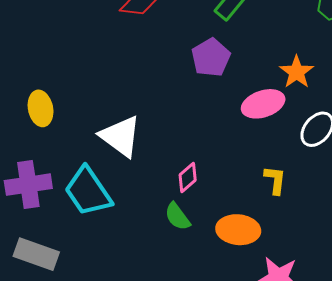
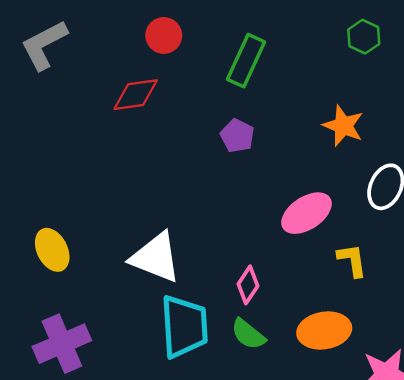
purple pentagon: (211, 58) -> (237, 136), size x0.7
pink ellipse: (263, 104) -> (307, 213), moved
cyan trapezoid: (88, 191) -> (184, 326), moved, turned -134

